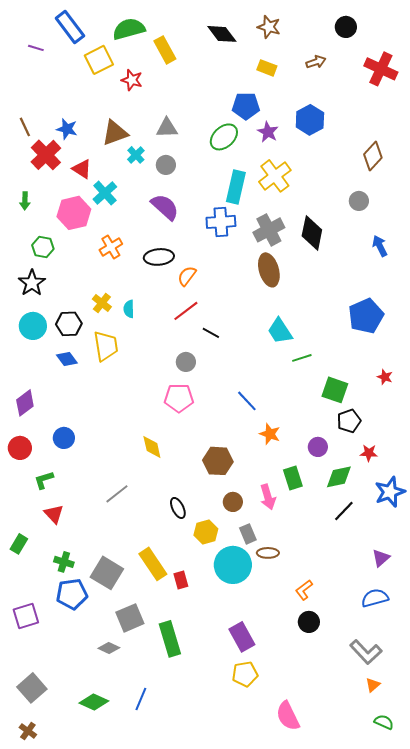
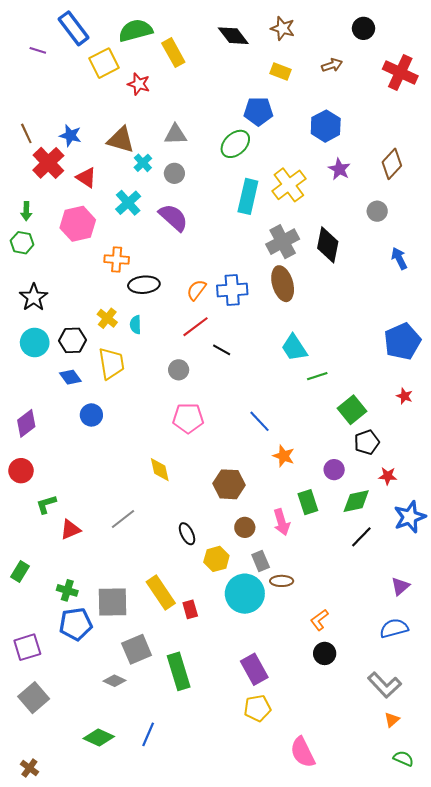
purple star: (268, 132) -> (339, 169), moved
brown triangle: (115, 133) -> (121, 140), turned 36
cyan cross: (105, 193) -> (128, 203), moved
blue cross: (221, 222) -> (232, 290), moved
green hexagon: (43, 247) -> (22, 243), moved
orange cross: (111, 247) -> (117, 259), turned 35
black ellipse: (159, 257) -> (144, 285), moved
blue pentagon: (366, 316) -> (402, 341), moved
gray circle: (186, 362) -> (179, 370), moved
green square: (335, 390) -> (352, 410), turned 32
blue circle: (64, 438) -> (91, 415), moved
red triangle: (54, 514) -> (70, 530), moved, turned 50
gray square: (107, 573) -> (112, 602), turned -32
gray square: (32, 688) -> (34, 698), moved

